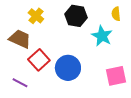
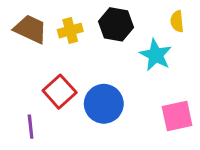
yellow cross: (36, 16) -> (70, 31), moved, turned 35
brown trapezoid: (20, 39) -> (31, 29), moved
purple line: (20, 83) -> (31, 127), turned 56

